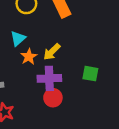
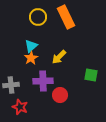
orange star: (29, 57) -> (31, 58), moved
purple cross: (49, 78) -> (43, 81), moved

